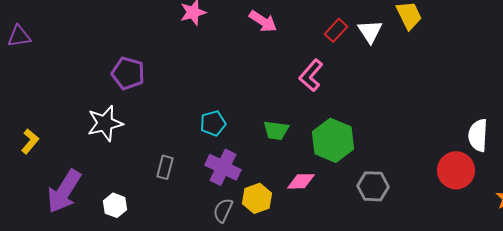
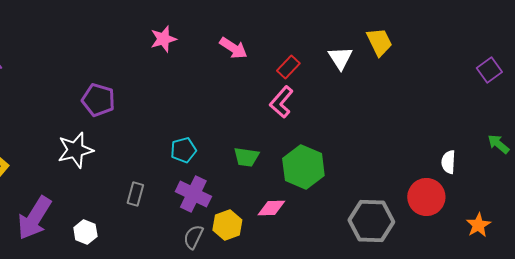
red rectangle: (336, 30) -> (288, 67), moved
white semicircle: (478, 135) -> (448, 162), size x0.7
gray hexagon: (373, 186) -> (371, 221), moved, size x1.4

